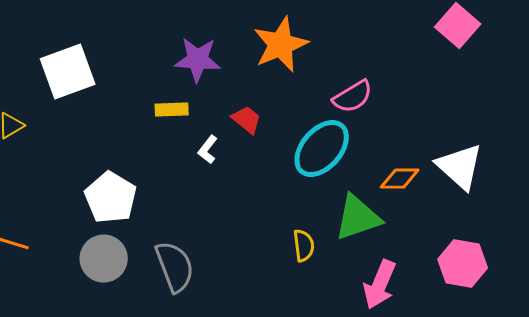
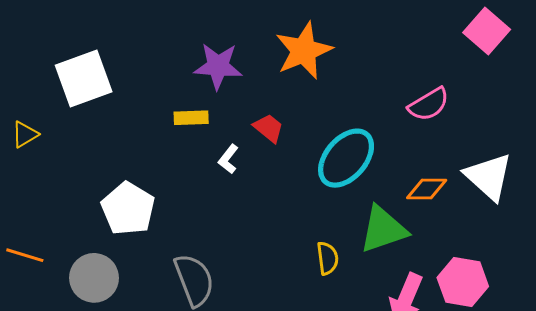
pink semicircle: (353, 97) -> (429, 104), moved
gray circle: (104, 259) -> (94, 278), moved
pink hexagon: (463, 264) -> (463, 282), moved

